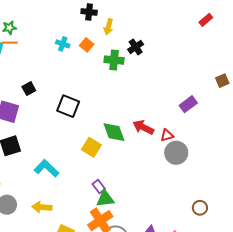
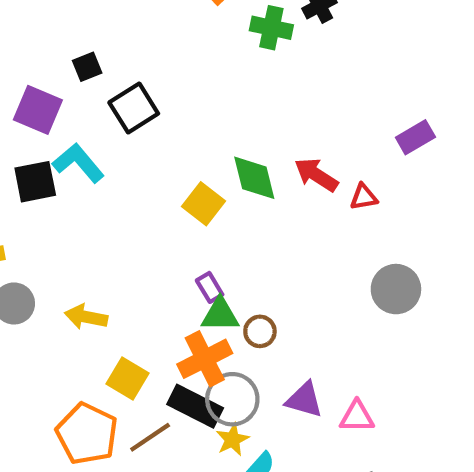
black square: (68, 106) -> (134, 108), moved, turned 30
gray circle: (176, 153) -> (396, 289), moved
cyan L-shape: (46, 168) -> (78, 163), moved
brown circle: (200, 208) -> (260, 331), moved

